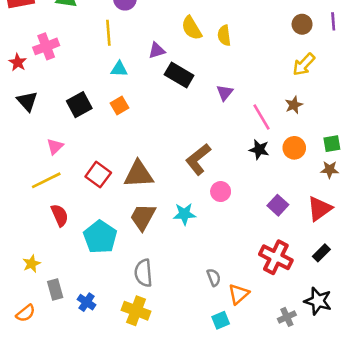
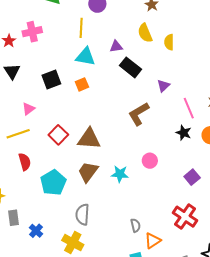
cyan triangle: (119, 69) -> (86, 57), size x1.5
brown L-shape: (198, 159) -> (139, 114), moved

